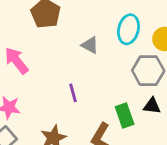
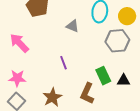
black triangle: (152, 106) -> (124, 80), moved

